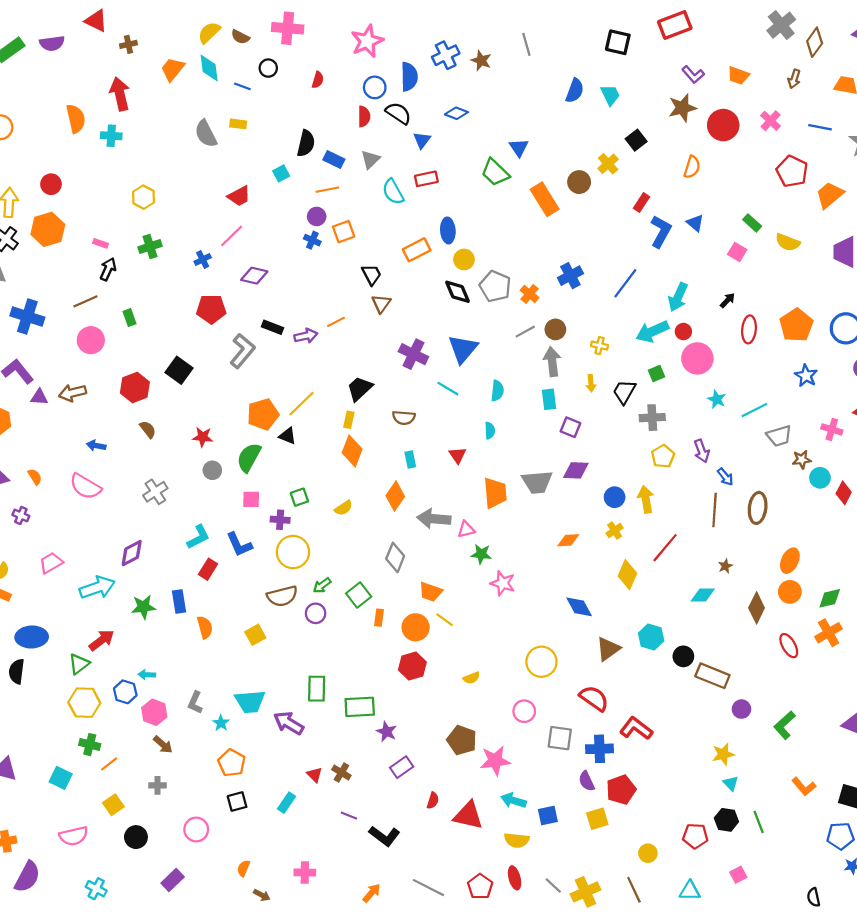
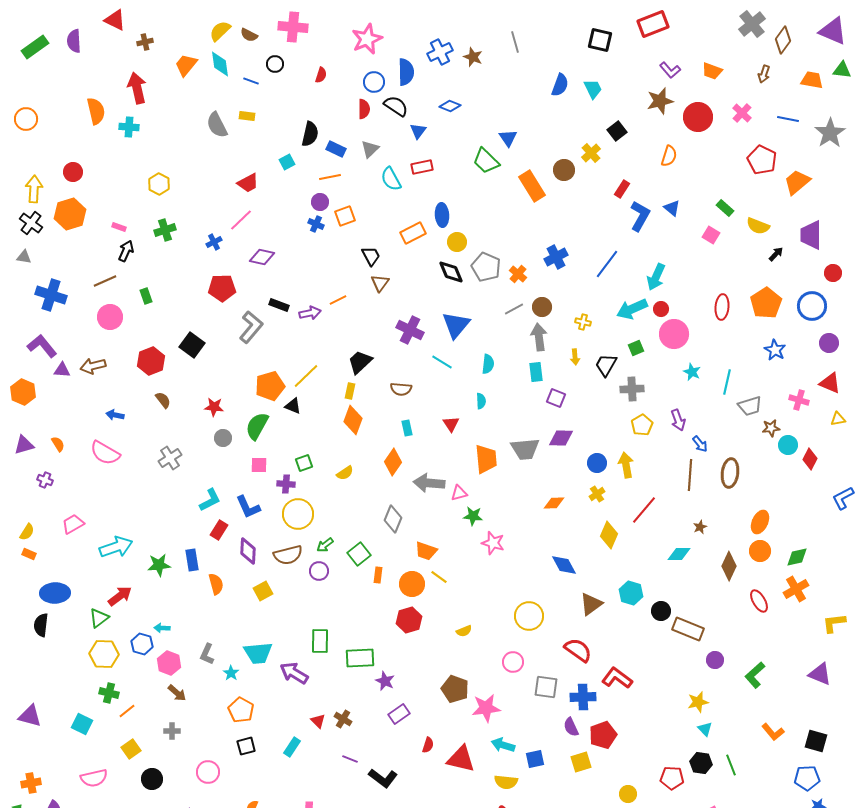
purple semicircle: (52, 43) -> (74, 41), turned 95
black arrow: (727, 300) -> (776, 254), moved
cyan line: (754, 410) -> (727, 382), turned -50
purple diamond: (132, 553) -> (248, 551), moved, turned -60

